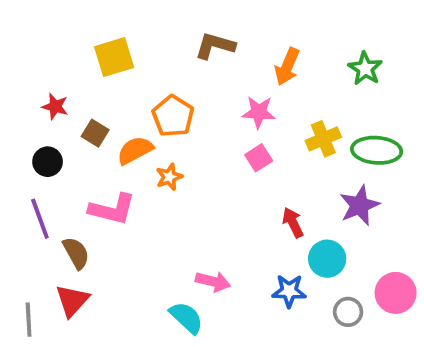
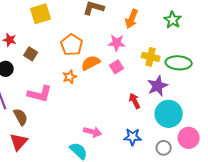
yellow cross: (323, 139) -> (151, 57), turned 36
orange semicircle: (135, 150) -> (91, 63), moved
purple star: (359, 205) -> (158, 86), moved
cyan circle: (327, 259) -> (169, 114), moved, size x1.4

